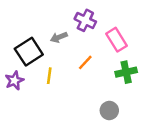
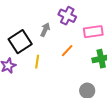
gray arrow: (59, 37) -> (45, 30), turned 136
pink rectangle: (117, 40) -> (93, 32), turned -66

